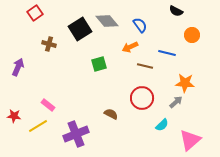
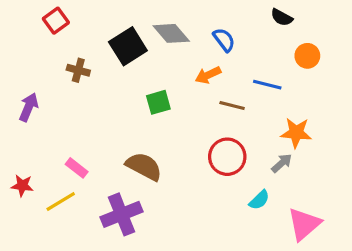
brown semicircle: (111, 114) -> (144, 166), moved, size x1.6

